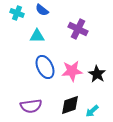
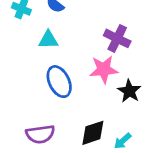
purple cross: (78, 29) -> (117, 38), moved
pink star: (72, 71) -> (104, 69), moved

